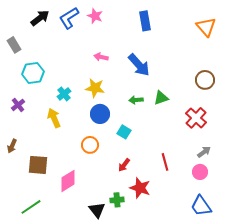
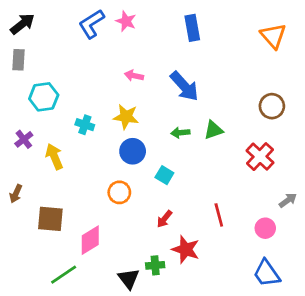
black arrow: (40, 18) -> (22, 24), moved
gray rectangle: (14, 45) -> (19, 60), turned 35
cyan cross: (64, 94) -> (85, 125), turned -32
yellow arrow: (54, 118) -> (54, 157), moved
gray arrow: (204, 152) -> (288, 200), moved
green line: (31, 207) -> (64, 275), moved

